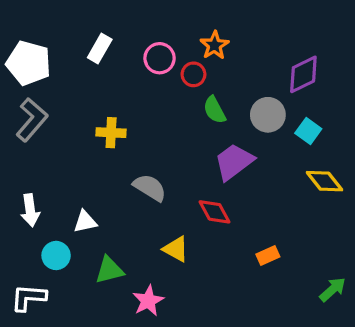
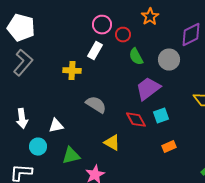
orange star: (214, 45) -> (150, 17), moved
white rectangle: (100, 49) -> (95, 51), moved
cyan square: (308, 131) -> (161, 116), moved, turned 35

